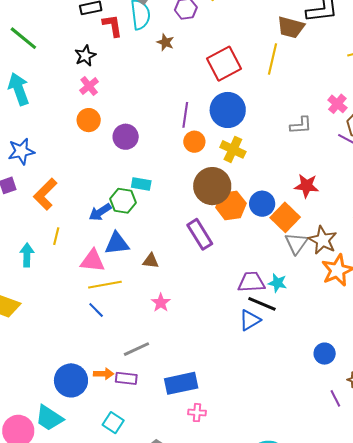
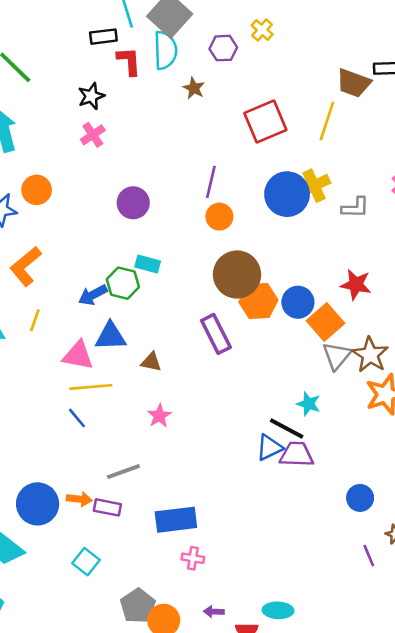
blue circle: (228, 110) -> (287, 194), moved
orange circle: (89, 120) -> (37, 190), moved
yellow cross: (233, 149) -> (314, 186), moved, turned 35
purple trapezoid: (251, 282) -> (297, 454), moved

